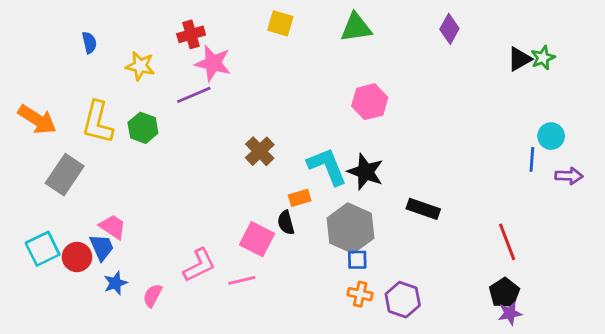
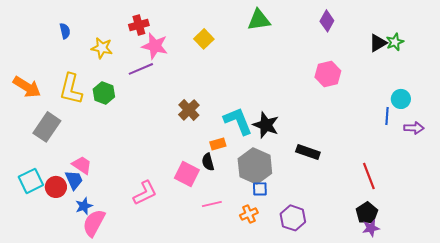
yellow square: (280, 23) -> (204, 39), moved, turned 30
pink hexagon: (370, 102) -> (328, 74), moved
pink line: (242, 280) -> (212, 204), moved
orange cross: (360, 294) -> (249, 214), moved, turned -36
pink semicircle: (153, 295) -> (94, 223), moved, size x1.6

